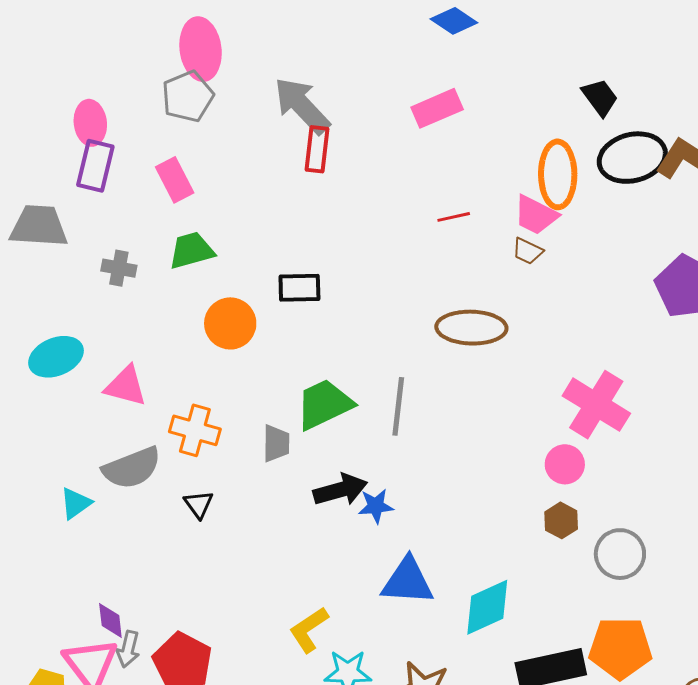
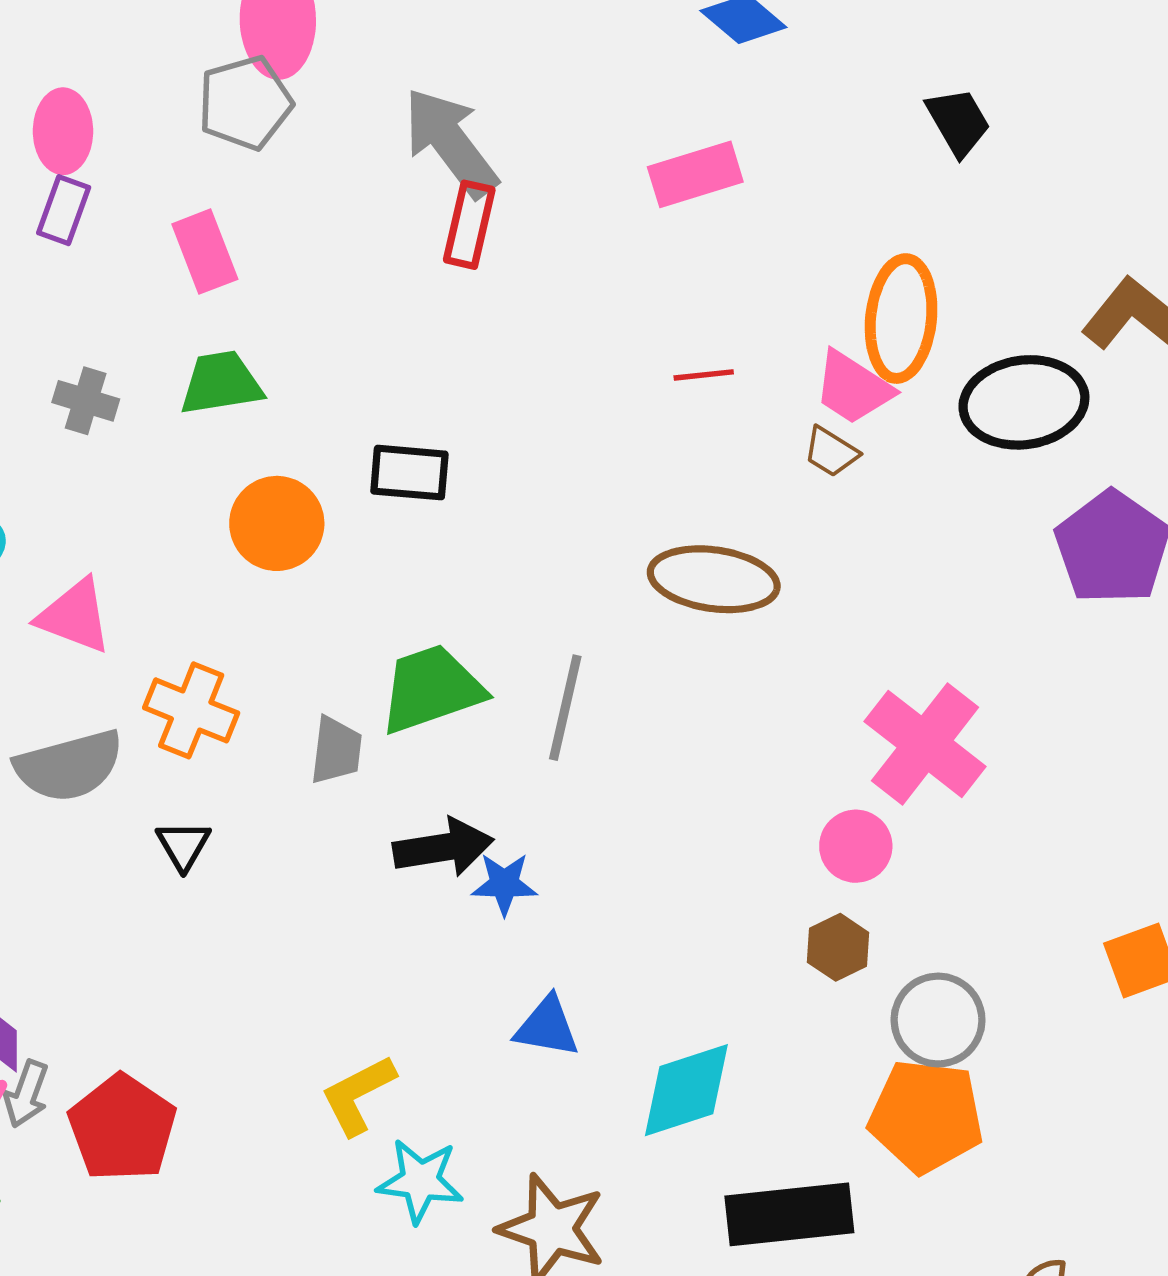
black trapezoid: (600, 97) -> (958, 122), moved
black ellipse: (632, 158) -> (1024, 402), moved
purple rectangle: (95, 166) -> (64, 210), size x0.7
blue triangle: (408, 581) -> (547, 1027), size x0.7
orange pentagon: (620, 648) -> (926, 1116), moved

